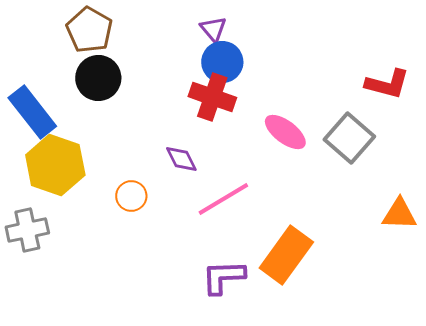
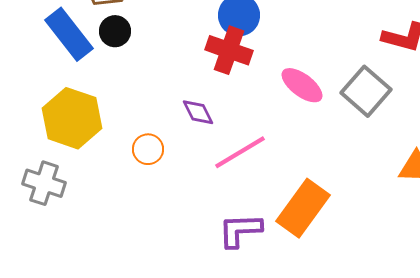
black circle: (98, 78) -> (115, 31), size x0.7
blue rectangle: (32, 112) -> (69, 34), moved
gray cross: (27, 230) -> (44, 183), turned 30

